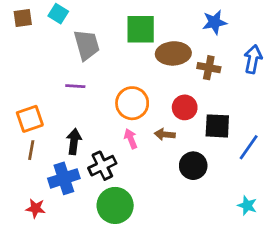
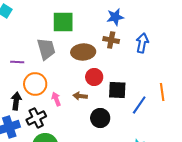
gray trapezoid: (87, 45) -> (46, 49), moved
brown ellipse: (173, 53) -> (83, 52), moved
brown cross: (209, 68) -> (111, 40), moved
orange circle: (132, 103) -> (35, 84), moved

